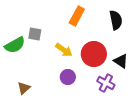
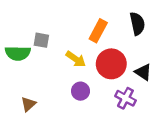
orange rectangle: (77, 16) -> (98, 31), moved
green semicircle: (15, 45) -> (18, 53), turned 30

